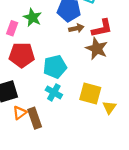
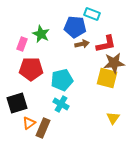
brown star: (97, 49) -> (114, 63), moved, turned -30
yellow square: (90, 93) -> (107, 78), moved
brown rectangle: (35, 118) -> (43, 128), turned 42

